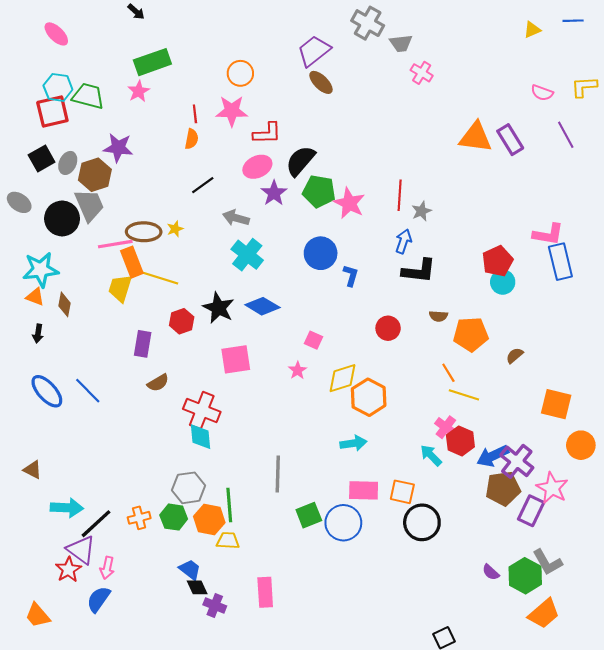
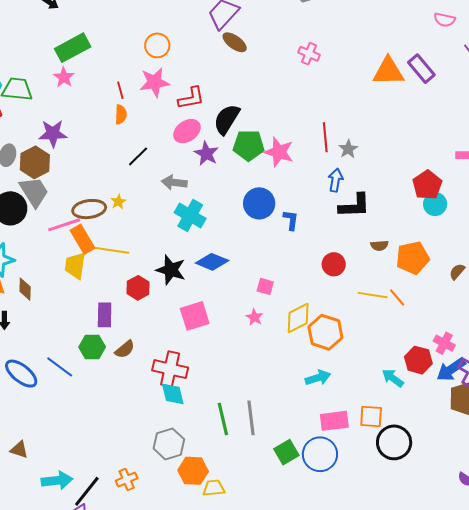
pink cross: (422, 73) -> (309, 54), moved
yellow line: (464, 395) -> (373, 295), moved
pink cross: (446, 427) -> (444, 343), moved
green line: (229, 505) -> (223, 419), moved
green hexagon: (174, 517) -> (92, 347), moved

